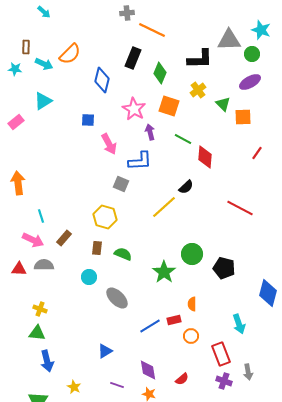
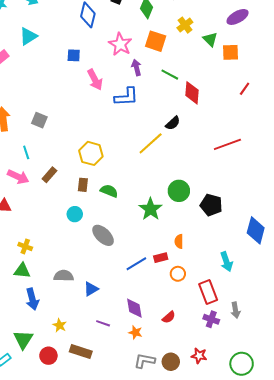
gray square: (121, 184) -> (39, 120), moved
red line: (240, 208) -> (227, 144), turned -48
gray semicircle: (44, 265) -> (64, 276), moved

